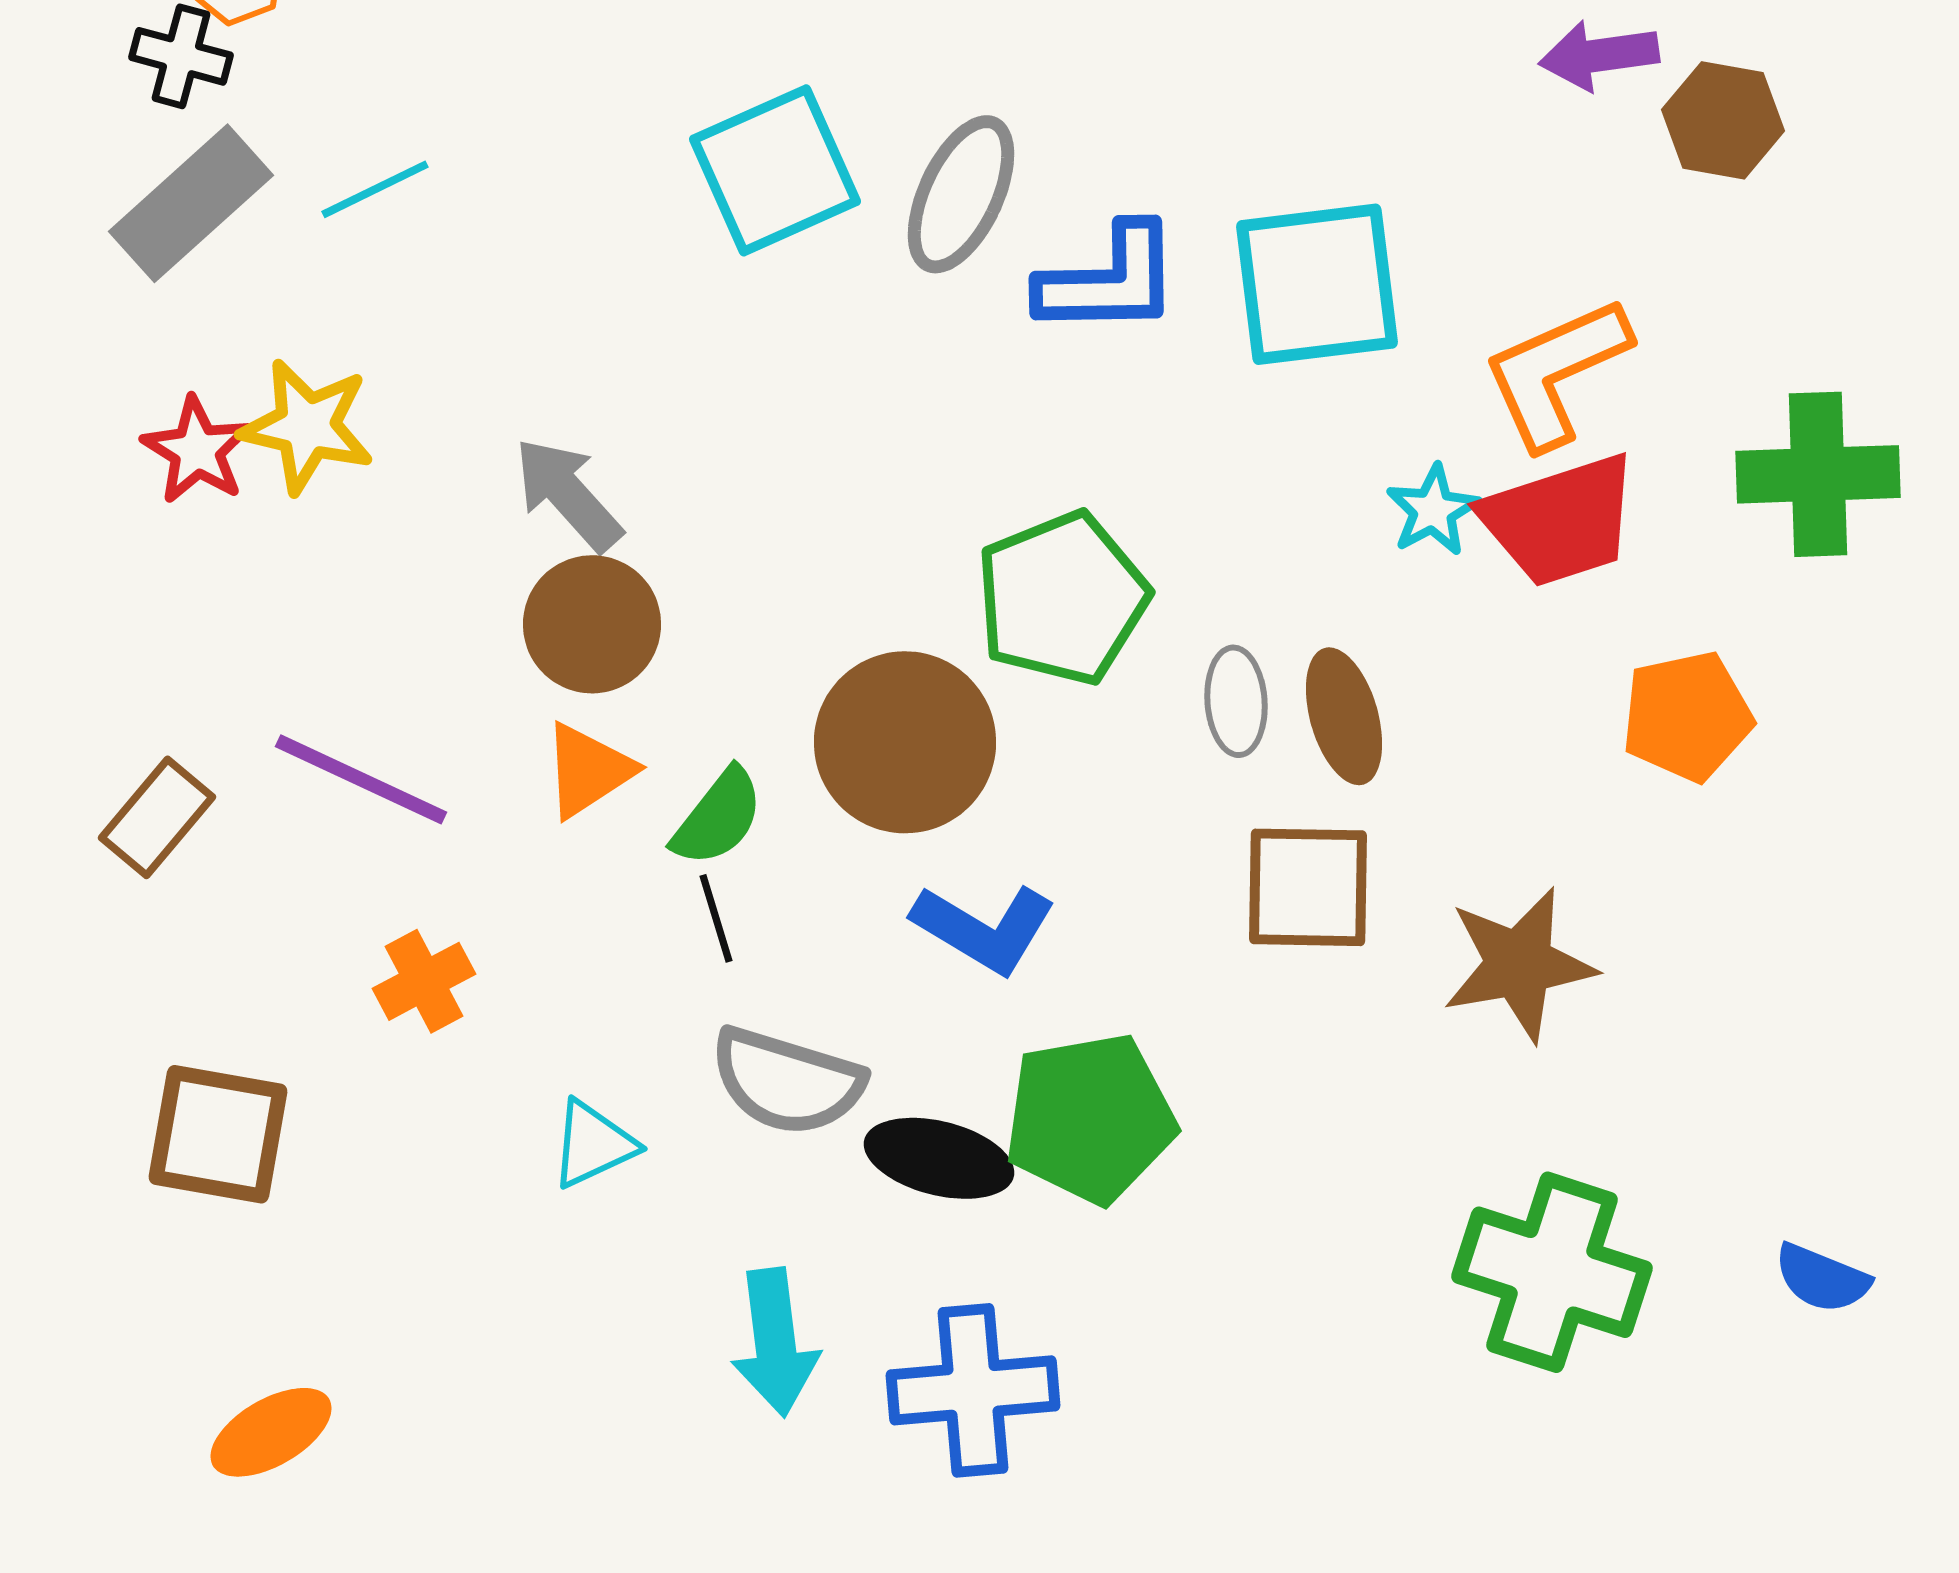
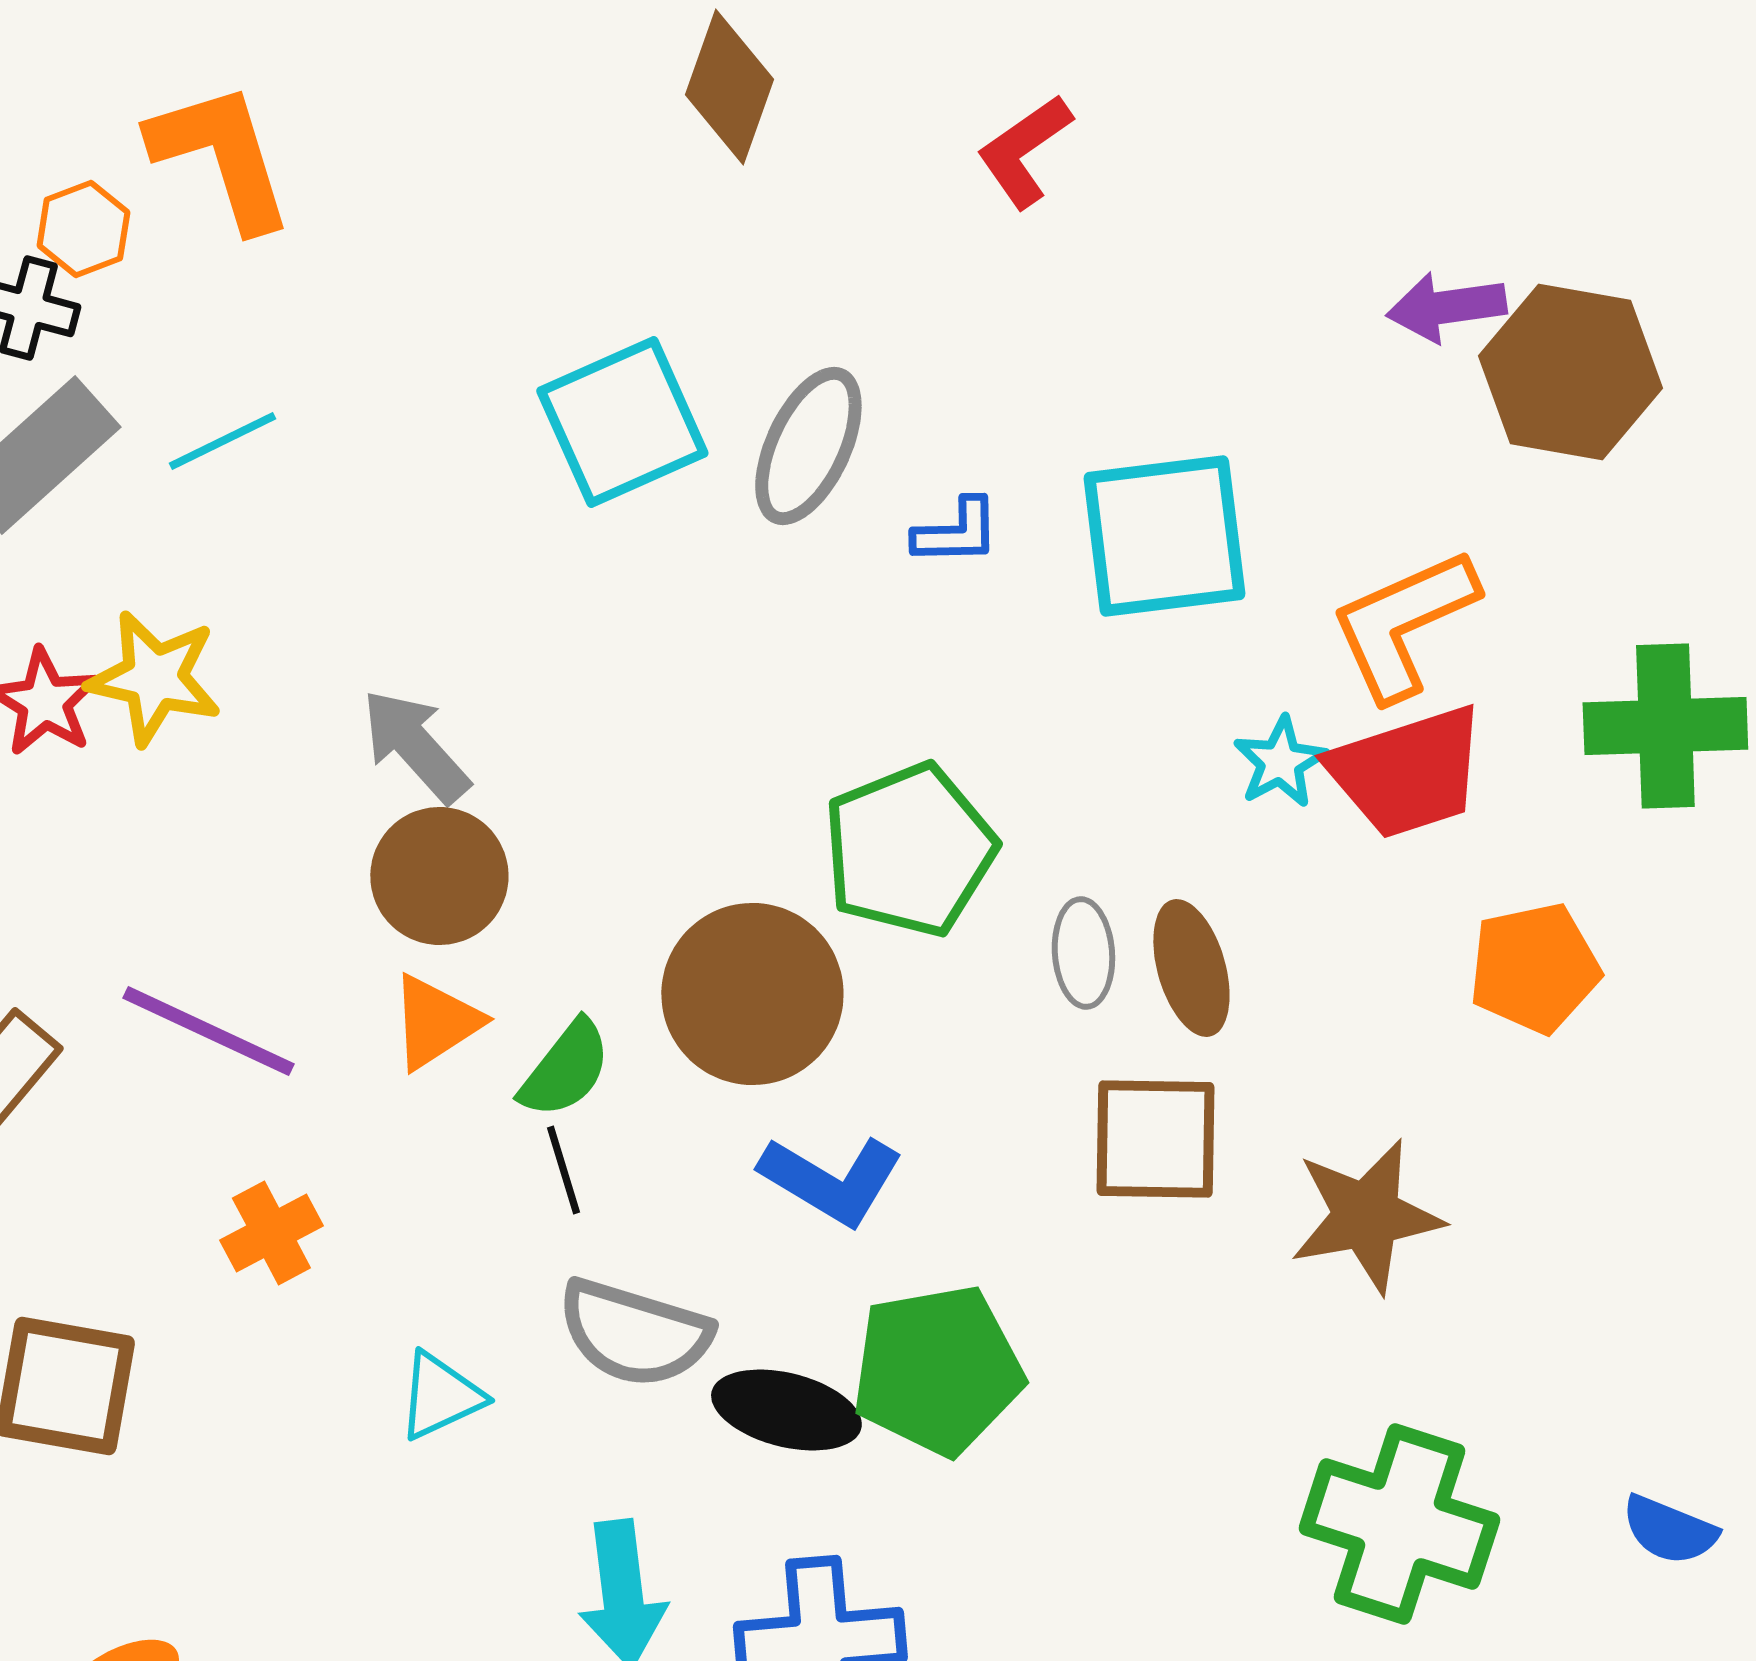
brown hexagon: (1723, 120) -> (1570, 372), size x1.5
blue L-shape: (1109, 280) -> (956, 532), size x0.6

